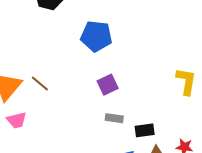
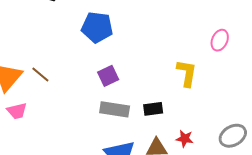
gray rectangle: (114, 118) -> (115, 109), size x1.6
black rectangle: (145, 130) -> (153, 109), moved

